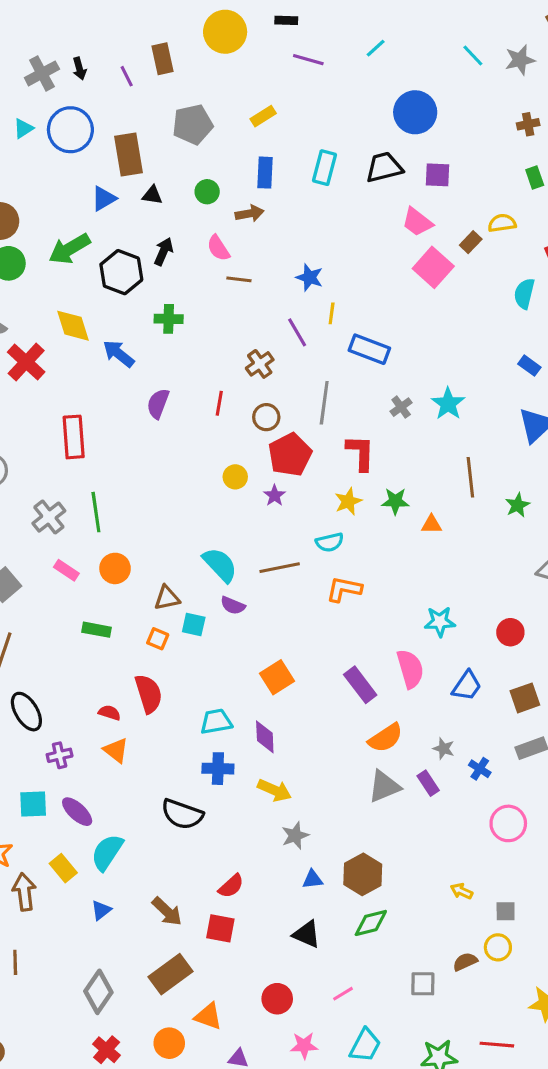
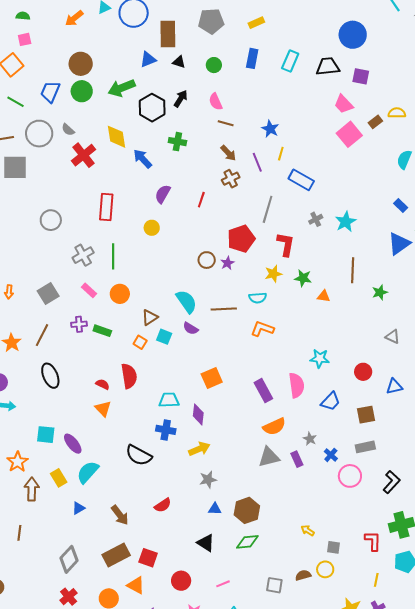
brown arrow: (250, 213) -> (228, 153), moved, turned 48
brown circle: (266, 417) -> (207, 260), moved
yellow circle: (235, 477) -> (152, 228), moved
brown triangle: (167, 598) -> (150, 317), turned -30
purple cross: (60, 755) -> (79, 324), moved
yellow arrow: (275, 790) -> (199, 449), turned -55
pink circle: (508, 823) -> (350, 476), moved
red square: (220, 928) -> (148, 558), moved

